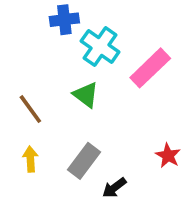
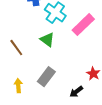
yellow arrow: (30, 159) -> (18, 86), moved
black arrow: (114, 188) -> (76, 92), moved

